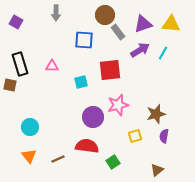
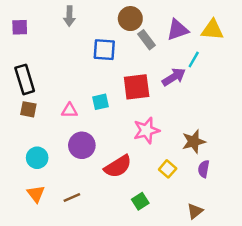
purple square: (16, 22) -> (20, 27), turned -32
purple arrow: (140, 50) -> (174, 77), moved
cyan line: (163, 53) -> (194, 60), moved
pink triangle: (52, 66) -> (69, 111), moved
brown square: (10, 85) -> (28, 109), moved
purple circle: (93, 117) -> (82, 145), moved
yellow square: (135, 136) -> (168, 169), turned -32
red semicircle: (87, 146) -> (118, 166), moved, turned 140

